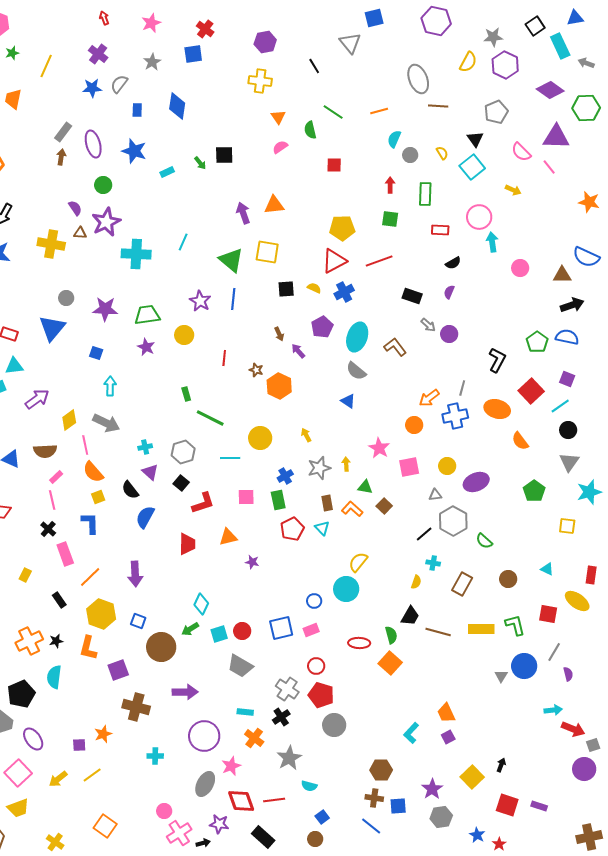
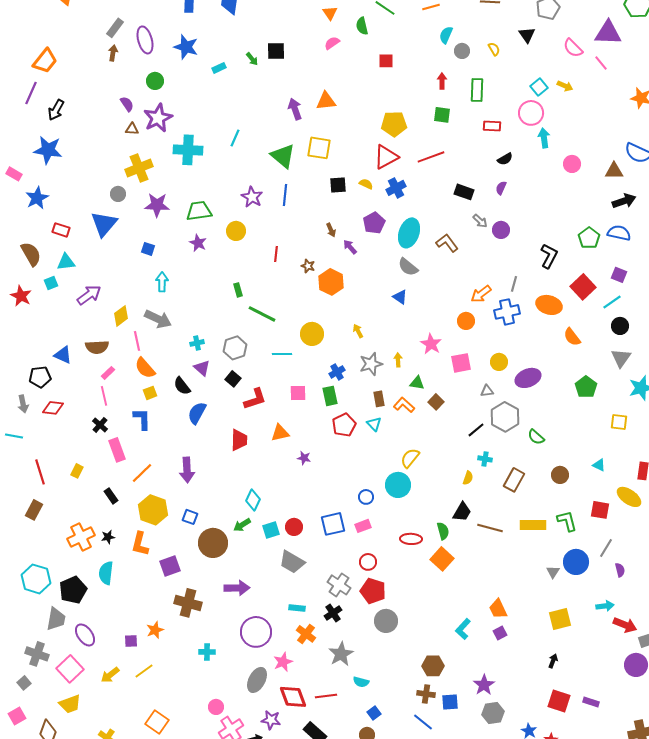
cyan square: (472, 167) -> (539, 87), moved, size x0.7
yellow cross: (51, 244) -> (139, 168), moved, turned -32
yellow square: (472, 777) -> (560, 619), moved, turned 30

